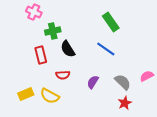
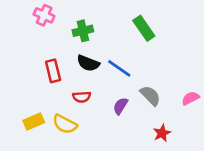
green cross: (53, 31) -> (83, 31), moved
black semicircle: (68, 49) -> (88, 63), turned -36
blue line: (106, 49) -> (119, 68), moved
gray semicircle: (123, 82) -> (150, 96), moved

